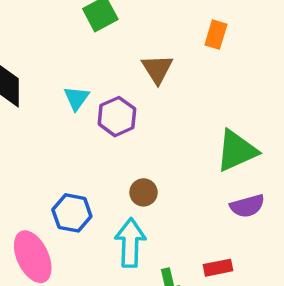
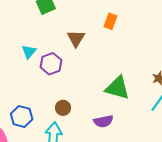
green triangle: (237, 151) -> (117, 88), turned 36
purple semicircle: (247, 206) -> (103, 121), moved

